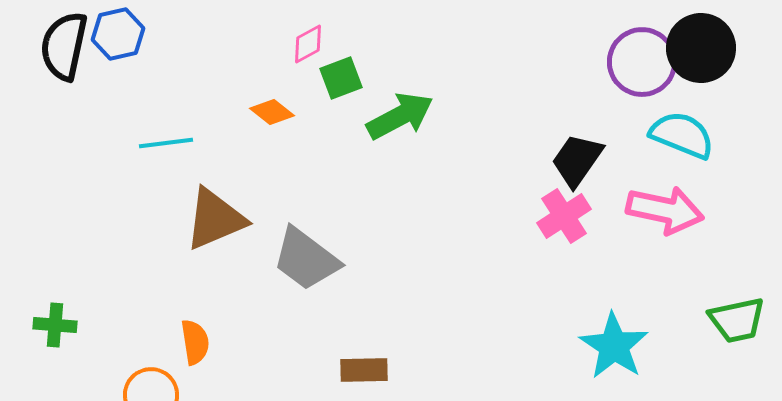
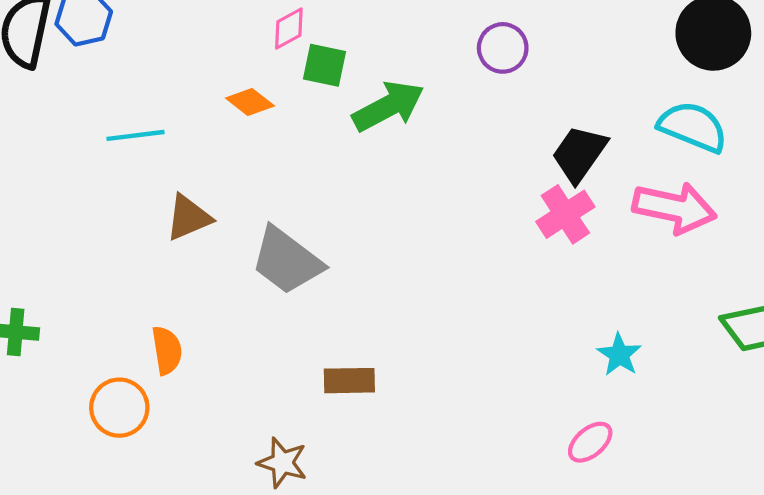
purple circle: (642, 62) -> (503, 48), moved, size x0.7
green square: (341, 78) -> (325, 65), turned 33
brown triangle: (215, 219) -> (188, 218), size x0.7
cyan star: (614, 346) -> (619, 355), size x0.6

